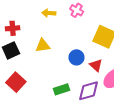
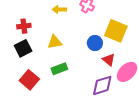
blue circle: (76, 57) -> (95, 43), moved
green rectangle: (61, 89) -> (59, 69), moved

